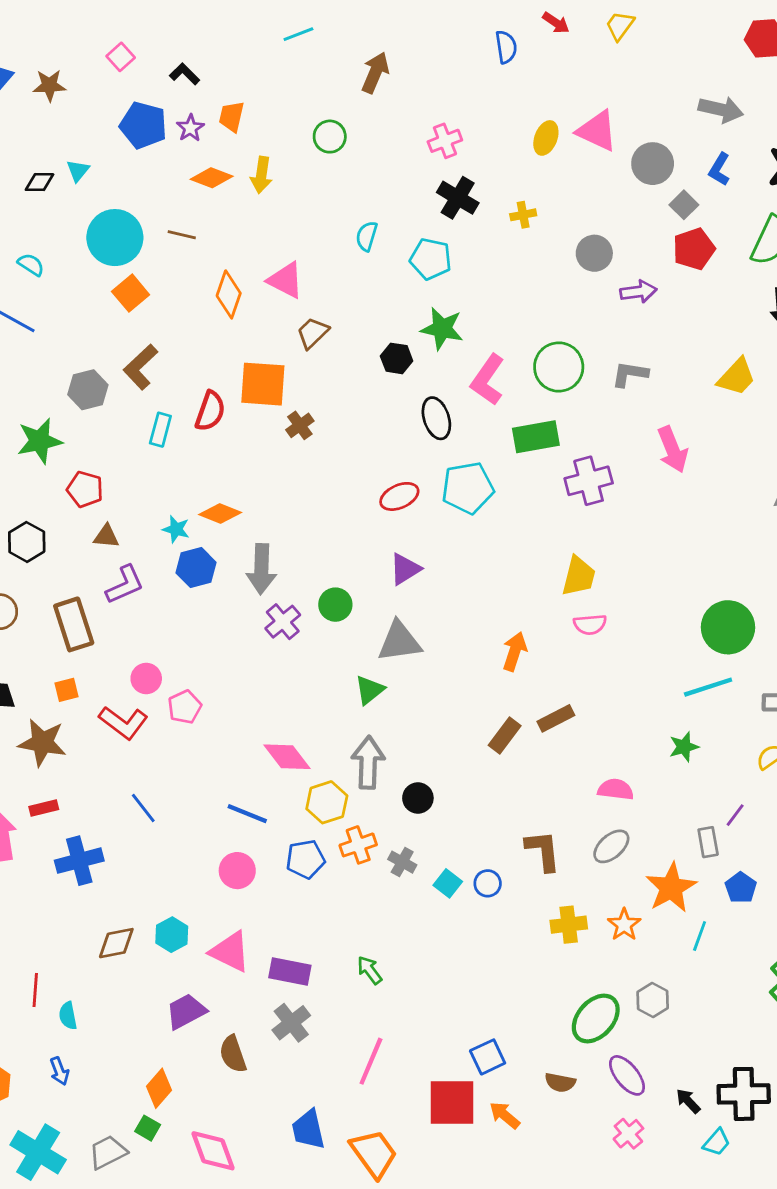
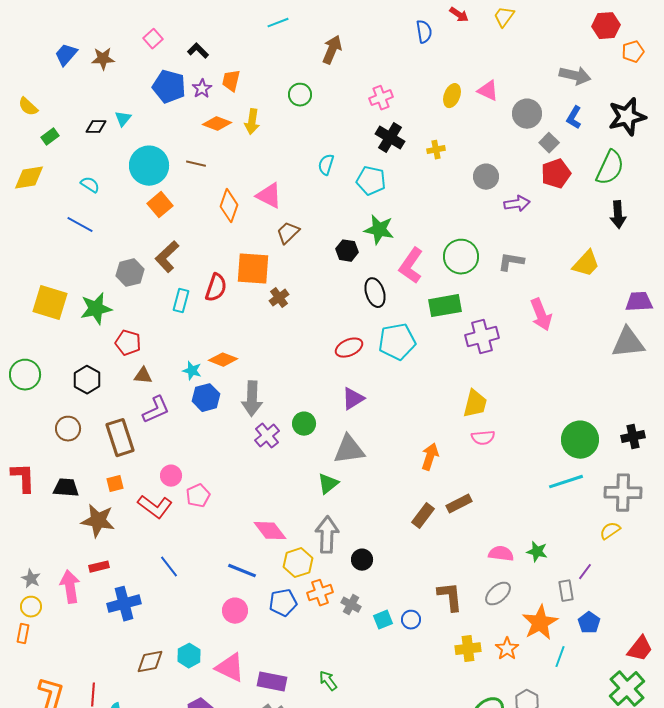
pink triangle: (597, 131) -> (488, 91), size x0.7
green star: (684, 747) -> (537, 552), moved, turned 30
cyan square: (448, 883) -> (383, 620), turned 30

